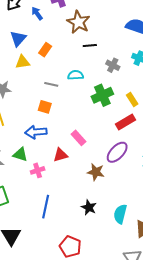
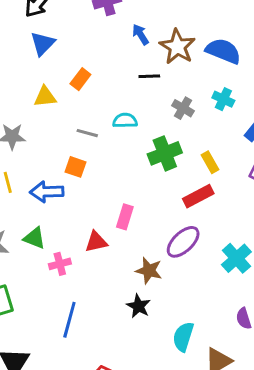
blue arrow: (37, 13) -> (141, 34), moved
brown star: (78, 22) -> (177, 47), moved
blue triangle: (18, 38) -> (43, 43), moved
blue arrow: (36, 132) -> (47, 192), moved
pink rectangle: (78, 138) -> (125, 217), turned 56
black star: (89, 207) -> (138, 306), moved

